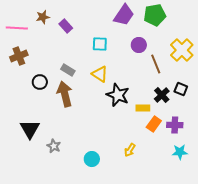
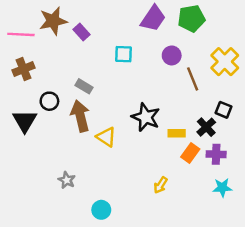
brown star: (43, 17) -> (53, 21), size x1.6
yellow triangle: (100, 74) -> (106, 137), moved
black cross: (162, 95) -> (206, 127), moved
black triangle: (30, 129) -> (25, 121), moved
cyan circle: (92, 159) -> (101, 210), moved

